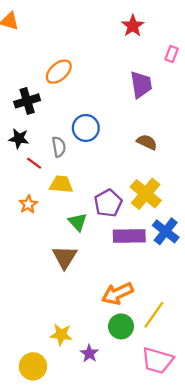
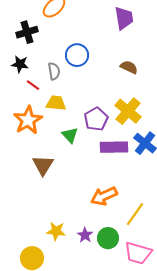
orange star: (28, 204) -> (28, 120), size x1.8
brown triangle: (65, 257) -> (43, 165), moved
green circle: (121, 326) -> (108, 238), moved
purple star: (89, 353) -> (85, 235), moved

